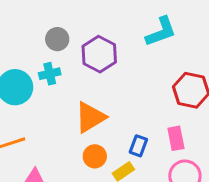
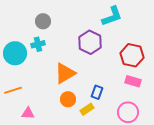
purple hexagon: (99, 54) -> (90, 42), moved
pink rectangle: (176, 138) -> (133, 81), moved, turned -63

